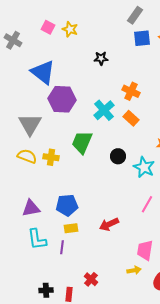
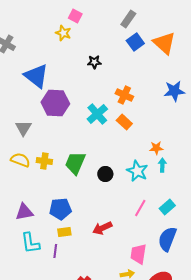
pink square: (48, 27) -> (75, 16), moved
blue square: (142, 38) -> (135, 42), turned -30
gray triangle: (30, 124) -> (23, 128), size x0.7
green trapezoid: (82, 142) -> (75, 163), moved
black circle: (118, 156) -> (105, 174), moved

